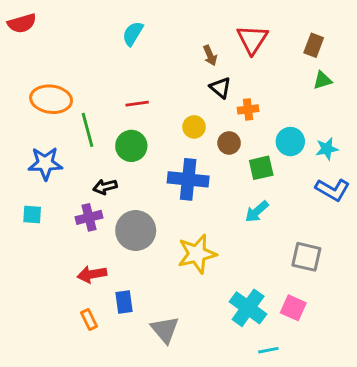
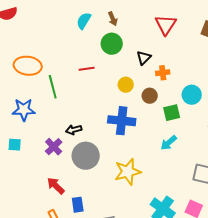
brown arrow: (210, 55) -> (113, 19), moved
black triangle: (220, 88) -> (144, 58), turned 35
green circle: (131, 146) -> (112, 44), moved
black arrow: (105, 187) -> (74, 130), moved
purple cross: (89, 217) -> (54, 147), turned -30
red arrow: (92, 274) -> (56, 186), turned 54

